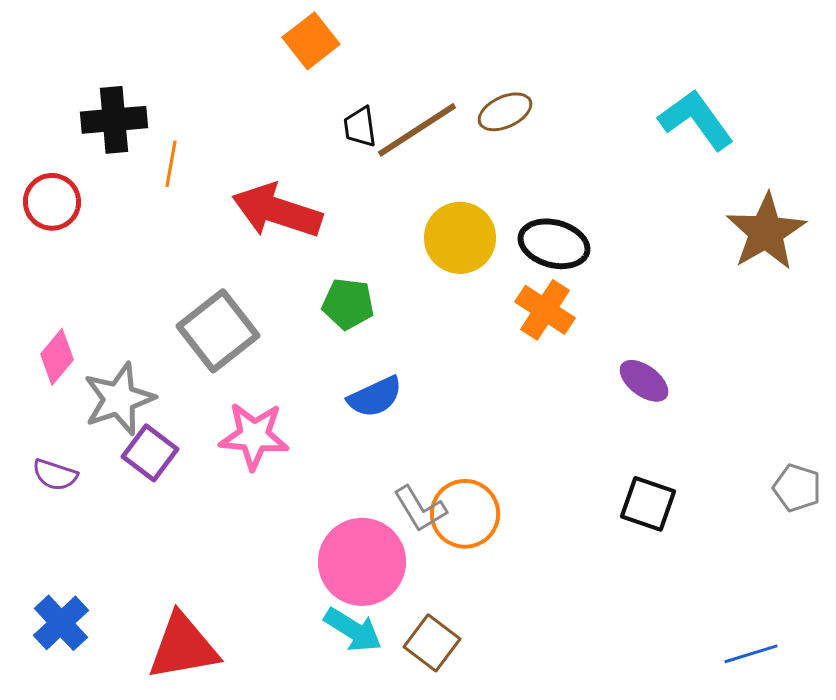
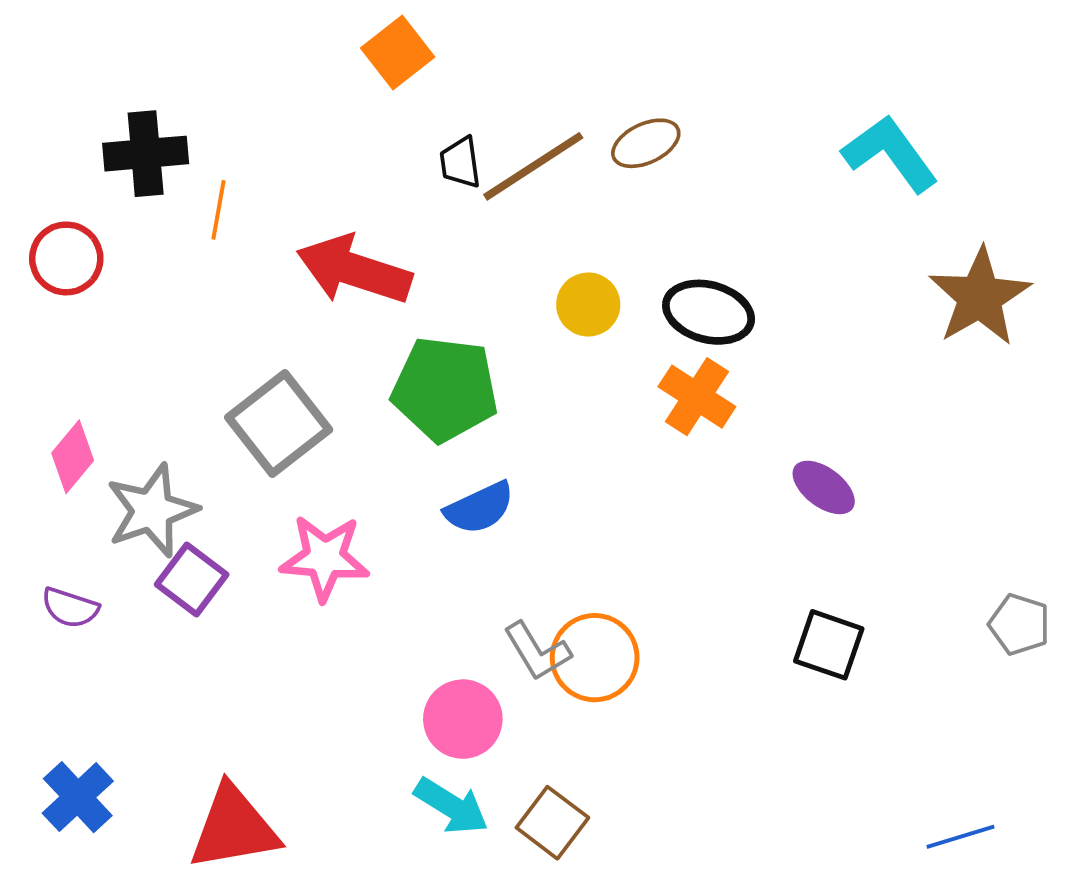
yellow circle: (460, 238) -> (588, 305), size x0.7
green pentagon: (348, 304) -> (445, 389), size x1.6
pink circle: (362, 562) -> (463, 719), size x0.7

